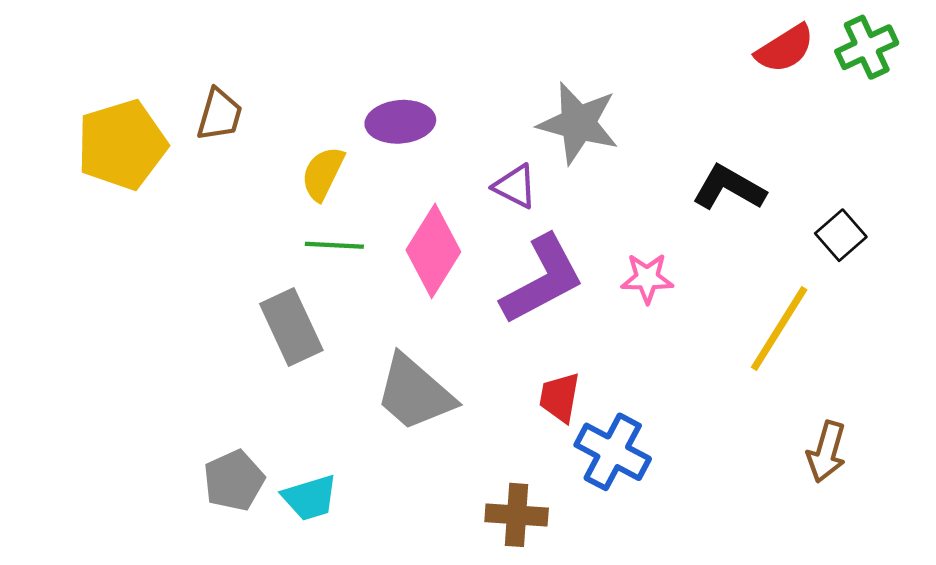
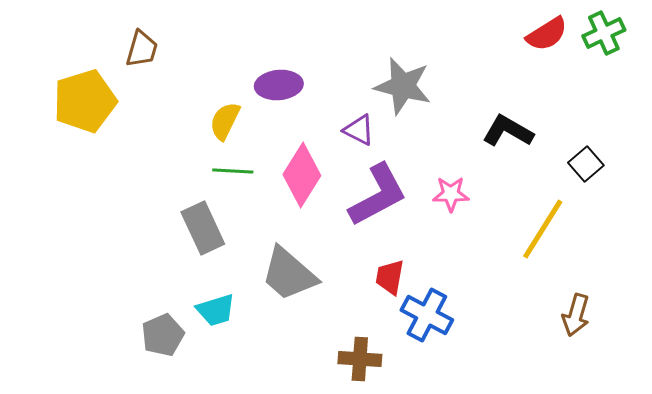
brown trapezoid: (220, 115) -> (142, 49), moved
cyan trapezoid: (310, 498) -> (216, 310), moved

